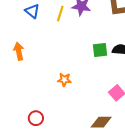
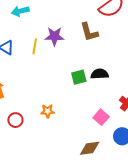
red circle: (36, 118) -> (15, 120), moved

